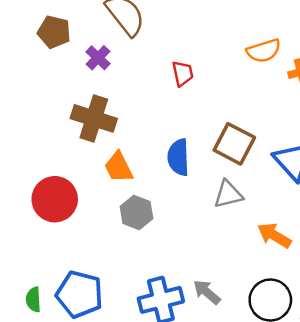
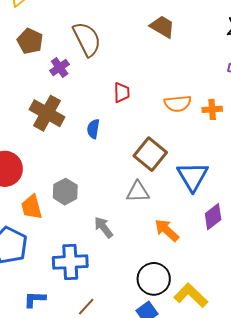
orange semicircle: (264, 51) -> (178, 104), moved
blue semicircle: (178, 157) -> (93, 129), moved, size x0.7
orange trapezoid: (119, 167) -> (32, 207), moved
gray arrow: (207, 292) -> (103, 227), moved

